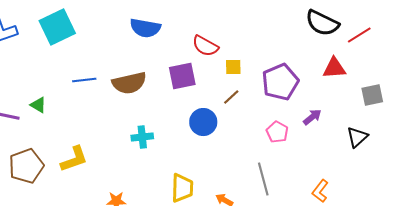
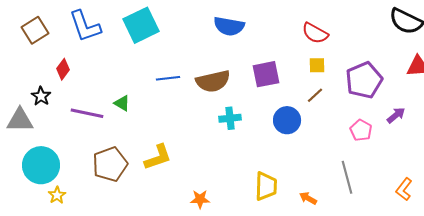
red semicircle: (205, 46) -> (315, 33), moved
cyan cross: (142, 137) -> (230, 118), moved

